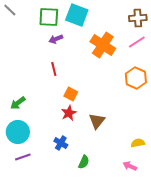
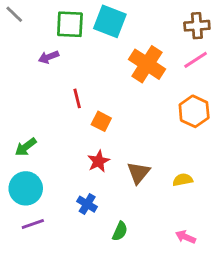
purple arrow: (56, 39) -> (49, 57), moved
orange square: (71, 94) -> (101, 121), moved
yellow semicircle: (138, 143) -> (183, 180), moved

